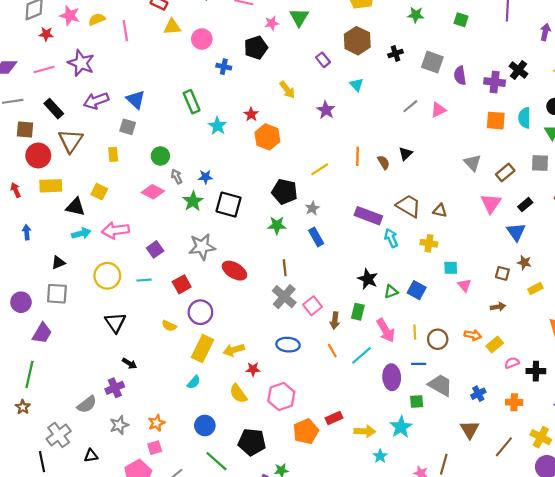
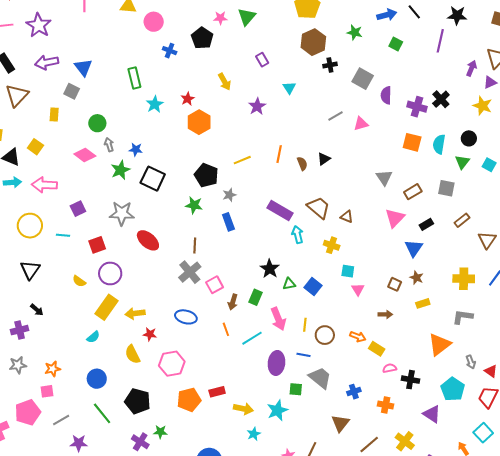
brown hexagon: (357, 41) -> (313, 42), moved
black pentagon: (256, 48) -> (202, 38), turned -30
yellow rectangle: (495, 344) -> (377, 349), turned 63

